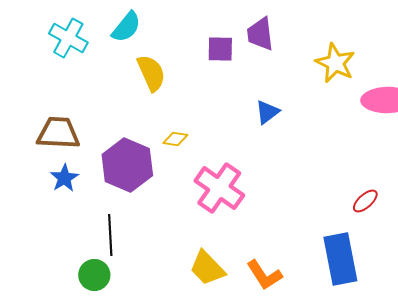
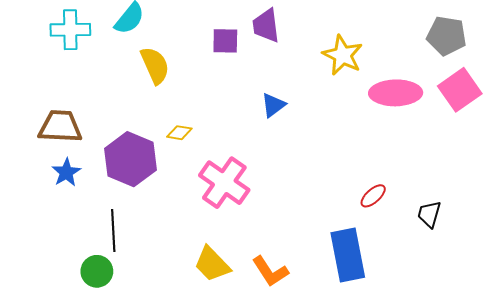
cyan cross: (68, 38) -> (70, 30), turned -30

